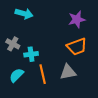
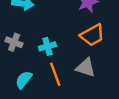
cyan cross: (31, 54) -> (47, 46), moved
gray triangle: (68, 72) -> (86, 67), turned 36

